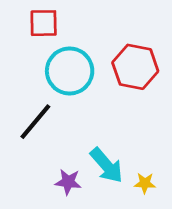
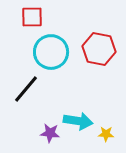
cyan arrow: (107, 165) -> (78, 121), turned -40

